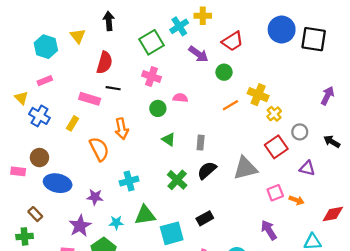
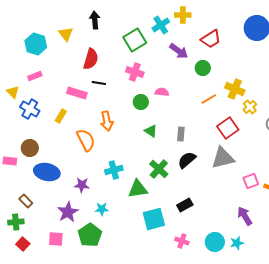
red square: (276, 147) -> (228, 128), moved
green triangle: (145, 215) -> (138, 189), moved

